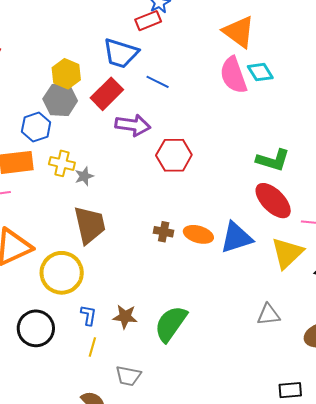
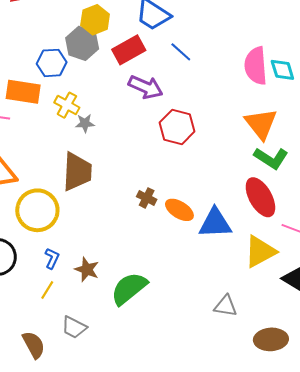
orange triangle: (239, 32) -> (261, 124), moved

